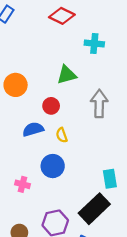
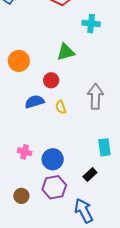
gray arrow: (99, 104) -> (95, 96), moved
blue circle: (53, 166) -> (53, 159), moved
black rectangle: (94, 209) -> (90, 175), size x0.5

